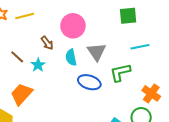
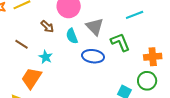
cyan star: (38, 65) -> (46, 57), moved
green L-shape: (120, 73) -> (120, 42), turned 90
orange cross: (151, 93) -> (153, 57), turned -30

